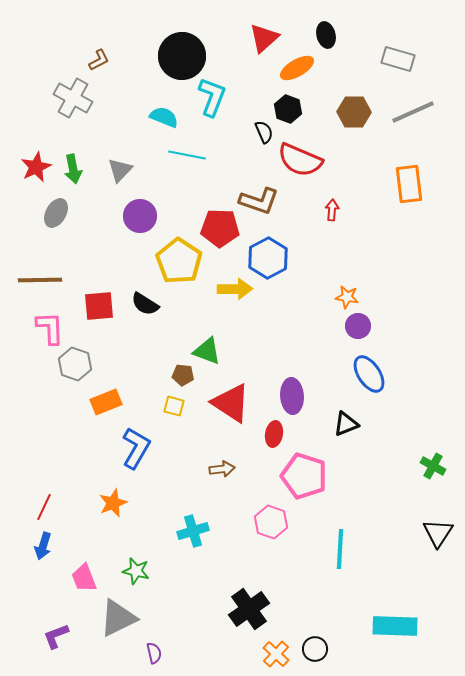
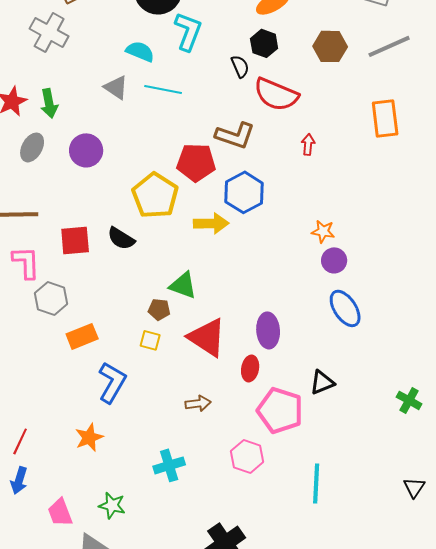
gray triangle: (120, 170) -> (116, 87), moved, turned -40
purple circle: (140, 216) -> (86, 150), moved
black triangle: (346, 424) -> (322, 382), moved
black triangle: (438, 533) -> (414, 487), moved, size x0.7

